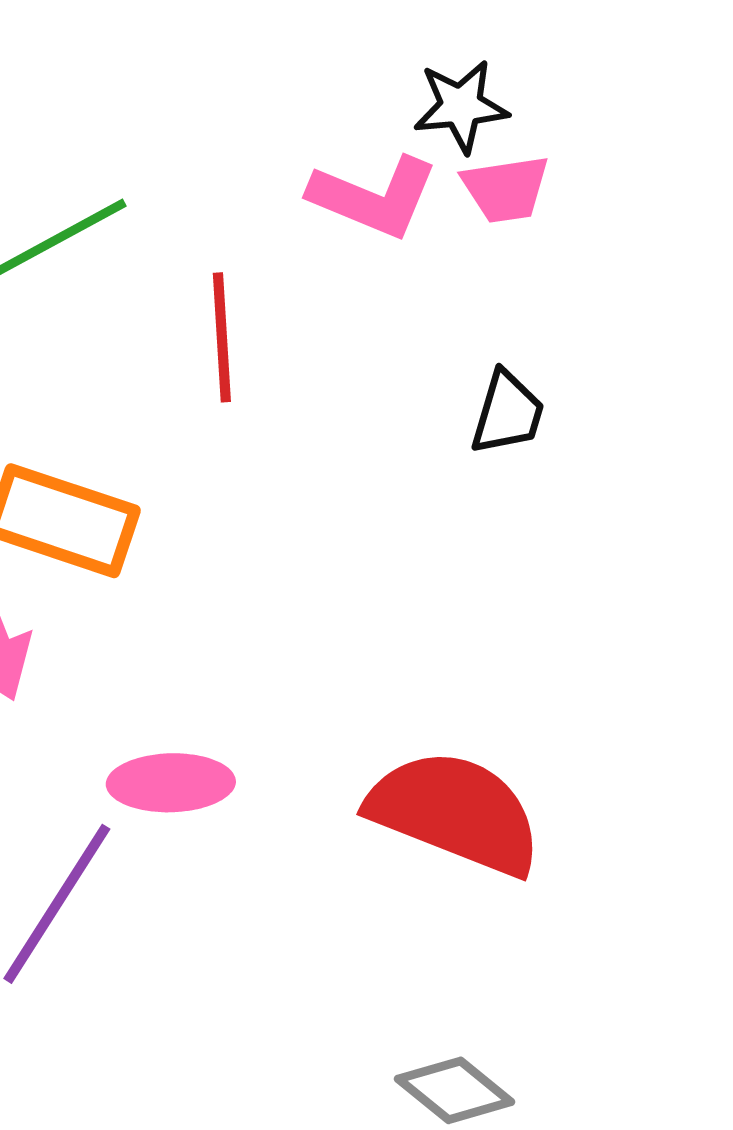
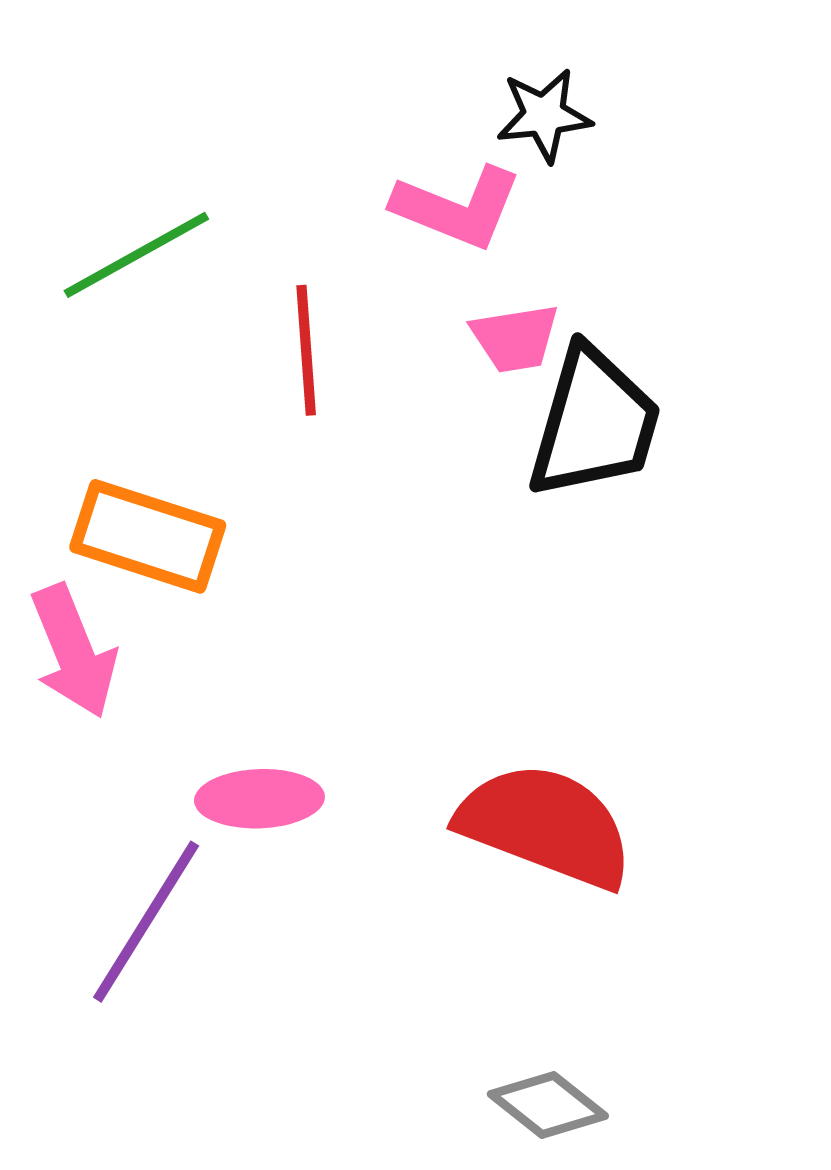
pink trapezoid: (506, 189) -> (515, 338), moved
black trapezoid: (508, 413) -> (594, 423), size x1.8

